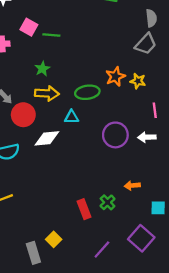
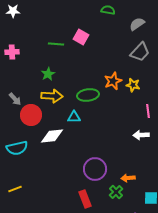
gray semicircle: (151, 18) -> (137, 24), moved, turned -119
pink square: (29, 27) -> (81, 37), moved
purple circle: (115, 135) -> (95, 169), moved
green cross: (108, 202) -> (116, 192), moved

